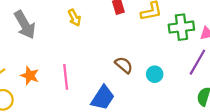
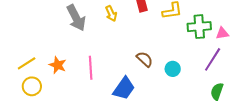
yellow arrow: (74, 18) -> (111, 14), moved
gray arrow: (25, 25) -> (76, 18), moved

